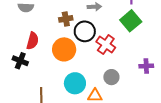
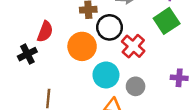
black cross: (20, 61) -> (27, 54), turned 35
cyan circle: (75, 83) -> (106, 75), moved

